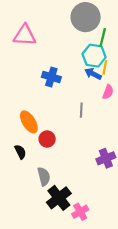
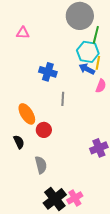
pink triangle: (25, 35) -> (23, 33), size x0.6
gray line: (81, 110) -> (63, 99), moved
black cross: (59, 198) -> (55, 199), moved

